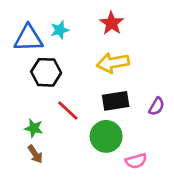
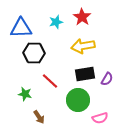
cyan star: (60, 30) -> (56, 22), moved
purple semicircle: (157, 106) -> (107, 79), moved
brown arrow: (35, 154) -> (39, 117), moved

